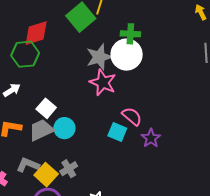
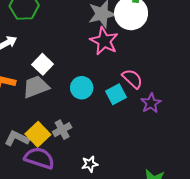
cyan circle: (64, 128) -> (82, 88), moved
cyan square: (117, 132) -> (116, 94), turned 36
gray L-shape: (28, 165) -> (17, 138), moved

